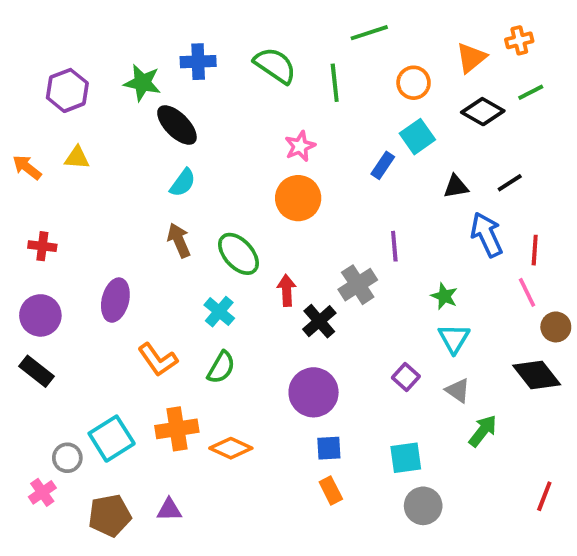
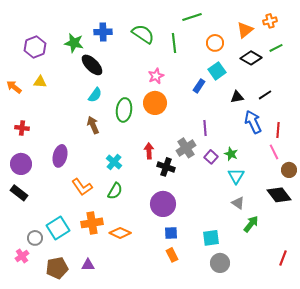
green ellipse: (238, 254) -> (124, 110), moved, turned 50
black cross: (319, 321) -> (166, 167), turned -30
purple square: (406, 377) -> (211, 157), moved

